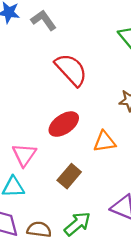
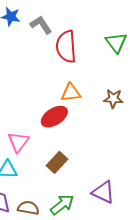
red semicircle: (71, 70) -> (66, 47), moved, turned -144
orange triangle: (105, 142) -> (71, 93), moved

